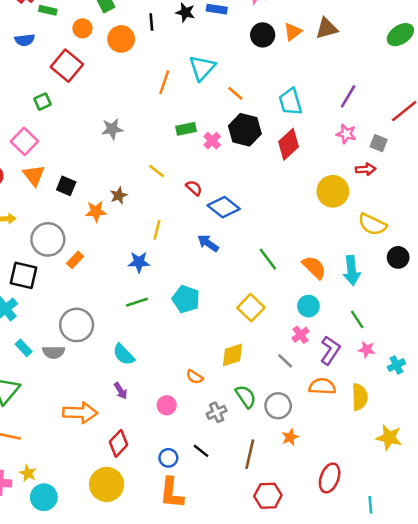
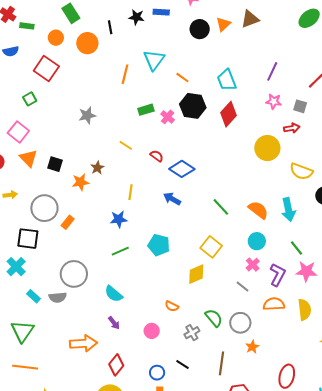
pink star: (367, 350) -> (306, 271), size x1.5
yellow diamond: (233, 355) -> (196, 274), moved

